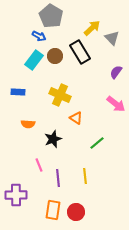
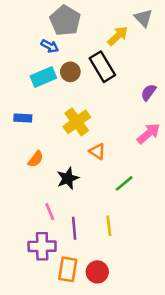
gray triangle: (112, 38) -> (143, 18), moved
cyan rectangle: (34, 60) -> (43, 77), turned 30
yellow cross: (60, 95) -> (77, 122), turned 30
pink arrow: (116, 104) -> (149, 133), turned -78
orange semicircle: (28, 124) -> (36, 159), turned -56
purple cross: (16, 195) -> (42, 246), moved

